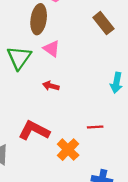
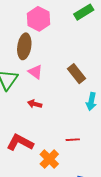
brown rectangle: (103, 23) -> (76, 74), moved

